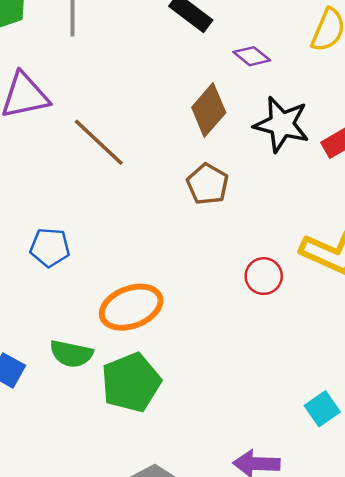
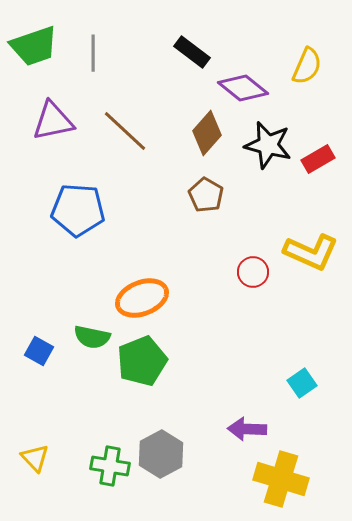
purple diamond: (252, 56) -> (243, 88), size x1.6
brown line: (99, 142) -> (125, 131), moved
blue pentagon: (50, 247) -> (78, 210), moved, size x1.6

